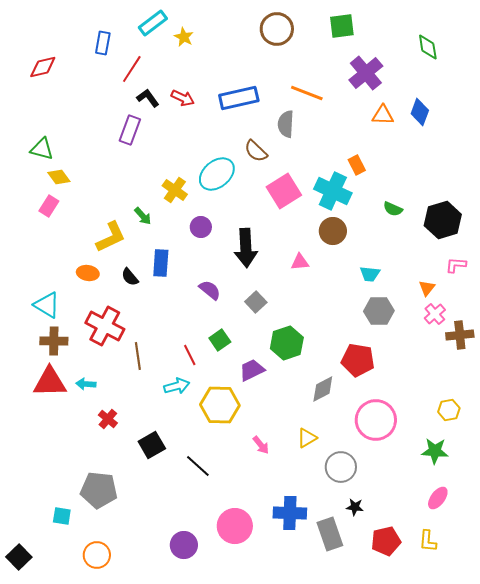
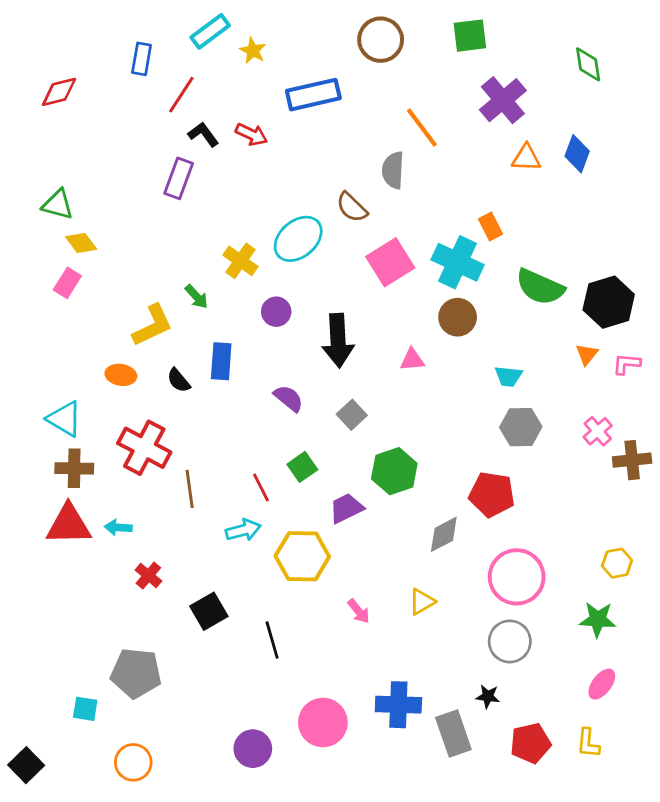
orange line: (307, 93) -> (422, 128), turned 32
blue rectangle: (239, 98) -> (313, 95), moved
green semicircle: (393, 209) -> (540, 287), size x1.8
orange triangle: (427, 288) -> (587, 354), moved
black line: (198, 466) -> (272, 640), turned 32
gray circle: (341, 467) -> (510, 641), moved

